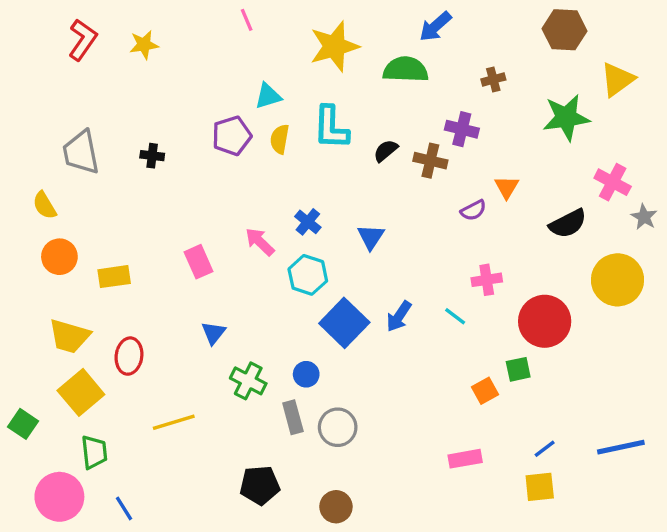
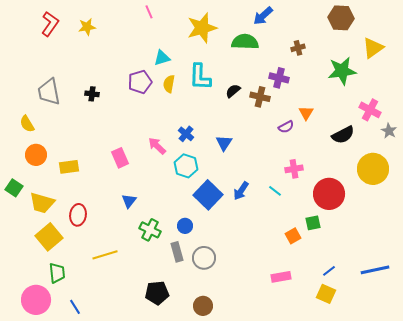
green square: (23, 424) -> (14, 188), moved
yellow square: (540, 487) -> (326, 294), turned 30

